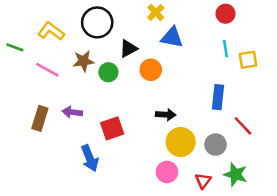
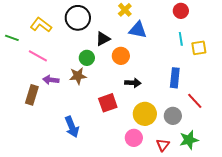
brown star: (83, 61) -> (78, 76), moved
purple arrow: (72, 112) -> (51, 80), moved
black arrow: (166, 115) -> (133, 83), moved
red square: (112, 128) -> (108, 103), moved
green star: (235, 174) -> (189, 140), turned -30

